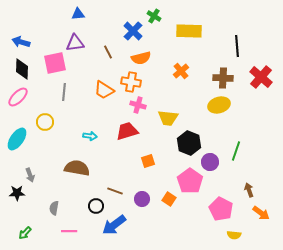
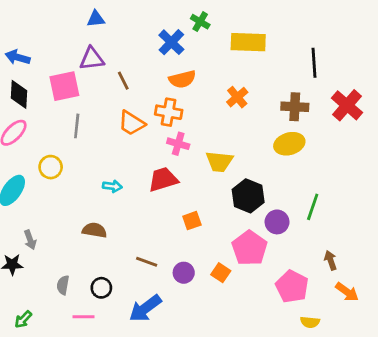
brown line: (108, 52) -> (123, 81), moved
brown semicircle: (77, 168) -> (94, 230), size x0.7
black circle: (96, 206) -> (101, 288), moved

